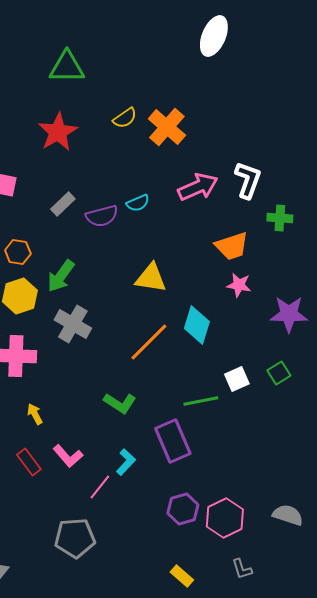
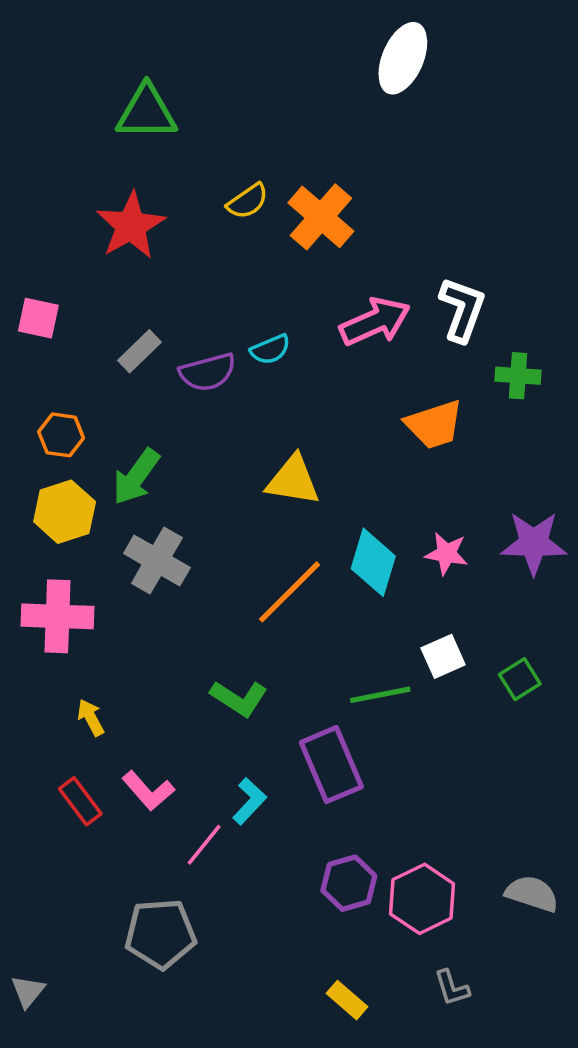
pink star: (239, 285) -> (446, 554), moved
green square: (279, 373) -> (520, 679), moved

